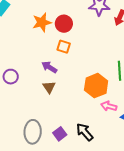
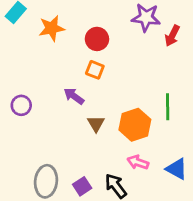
orange star: (42, 22) -> (52, 28), moved
brown triangle: (49, 87) -> (96, 124), moved
pink arrow: (109, 106) -> (138, 162), moved

